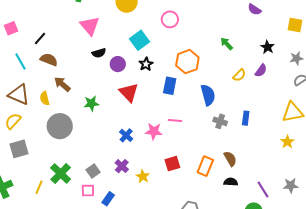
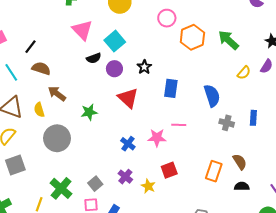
cyan square: (139, 40) -> (115, 41), moved
green arrow: (227, 44) -> (228, 40), size x1.5
orange hexagon: (187, 62) -> (192, 37), moved
red square: (172, 164) -> (169, 170), moved

